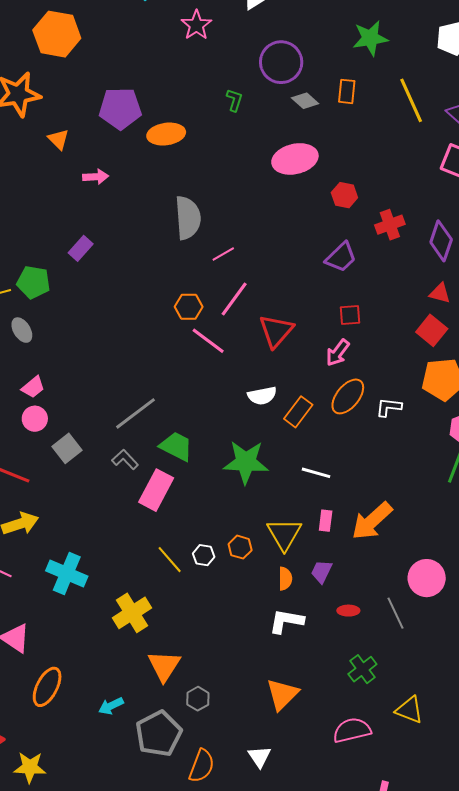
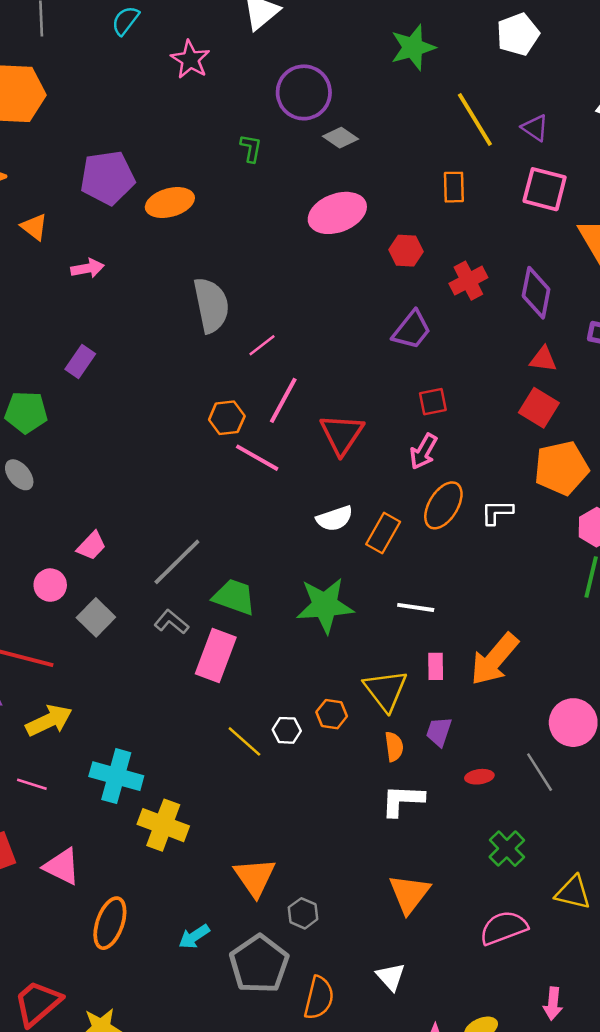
orange rectangle: (347, 91) -> (454, 187), moved
pink trapezoid: (33, 387) -> (91, 546), moved
yellow cross: (132, 613) -> (163, 825), moved, turned -30

